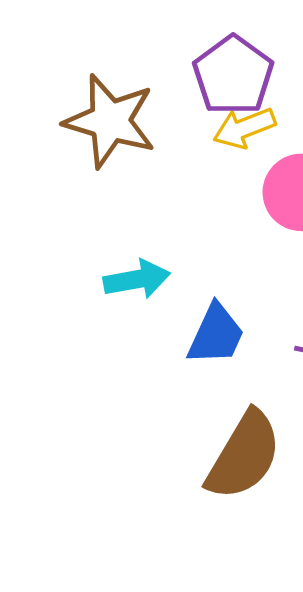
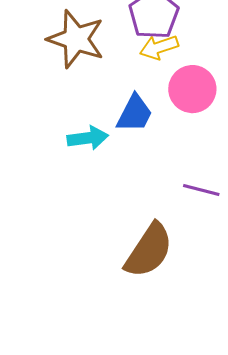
blue trapezoid: (216, 334) -> (135, 114), moved

